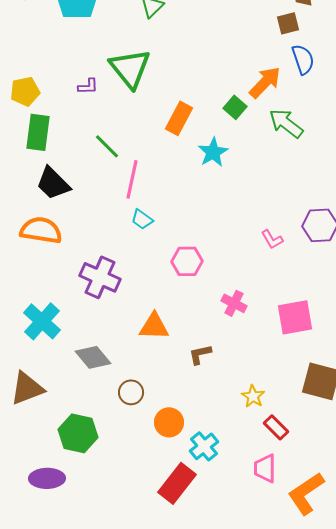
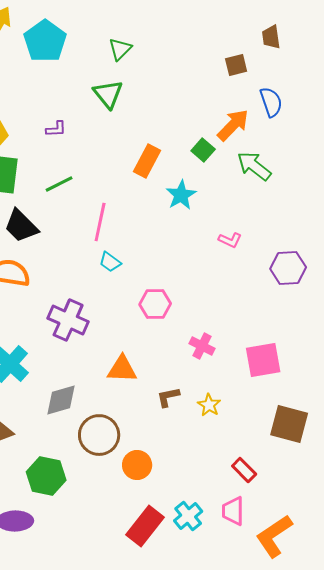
brown square: (288, 23) -> (236, 65), moved
green triangle: (130, 68) -> (108, 94), moved, size x0.7
green line: (107, 146) -> (59, 184), moved, turned -72
pink L-shape: (272, 239) -> (230, 240), moved, turned -35
gray diamond: (93, 357) -> (61, 400), turned -66
brown circle: (131, 392) -> (99, 435), size x1.6
yellow star: (253, 396) -> (209, 405), moved
cyan cross: (204, 446) -> (188, 516), moved

